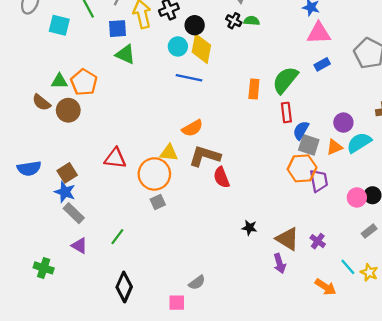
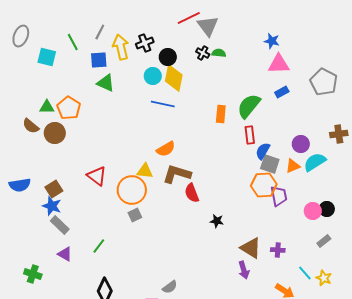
red triangle: (115, 158) -> (97, 176), turned 30
black star: (249, 228) -> (217, 221), moved
purple cross: (318, 241) -> (278, 250), turned -32

